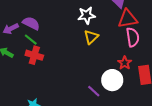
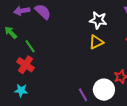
green line: (31, 40) -> (30, 46), moved
red cross: (34, 55) -> (26, 65), moved

